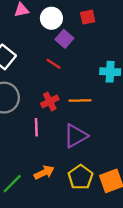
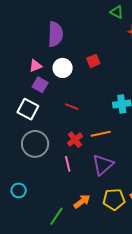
purple square: (64, 39) -> (40, 85), moved
yellow pentagon: (80, 177) -> (114, 199), turned -30

